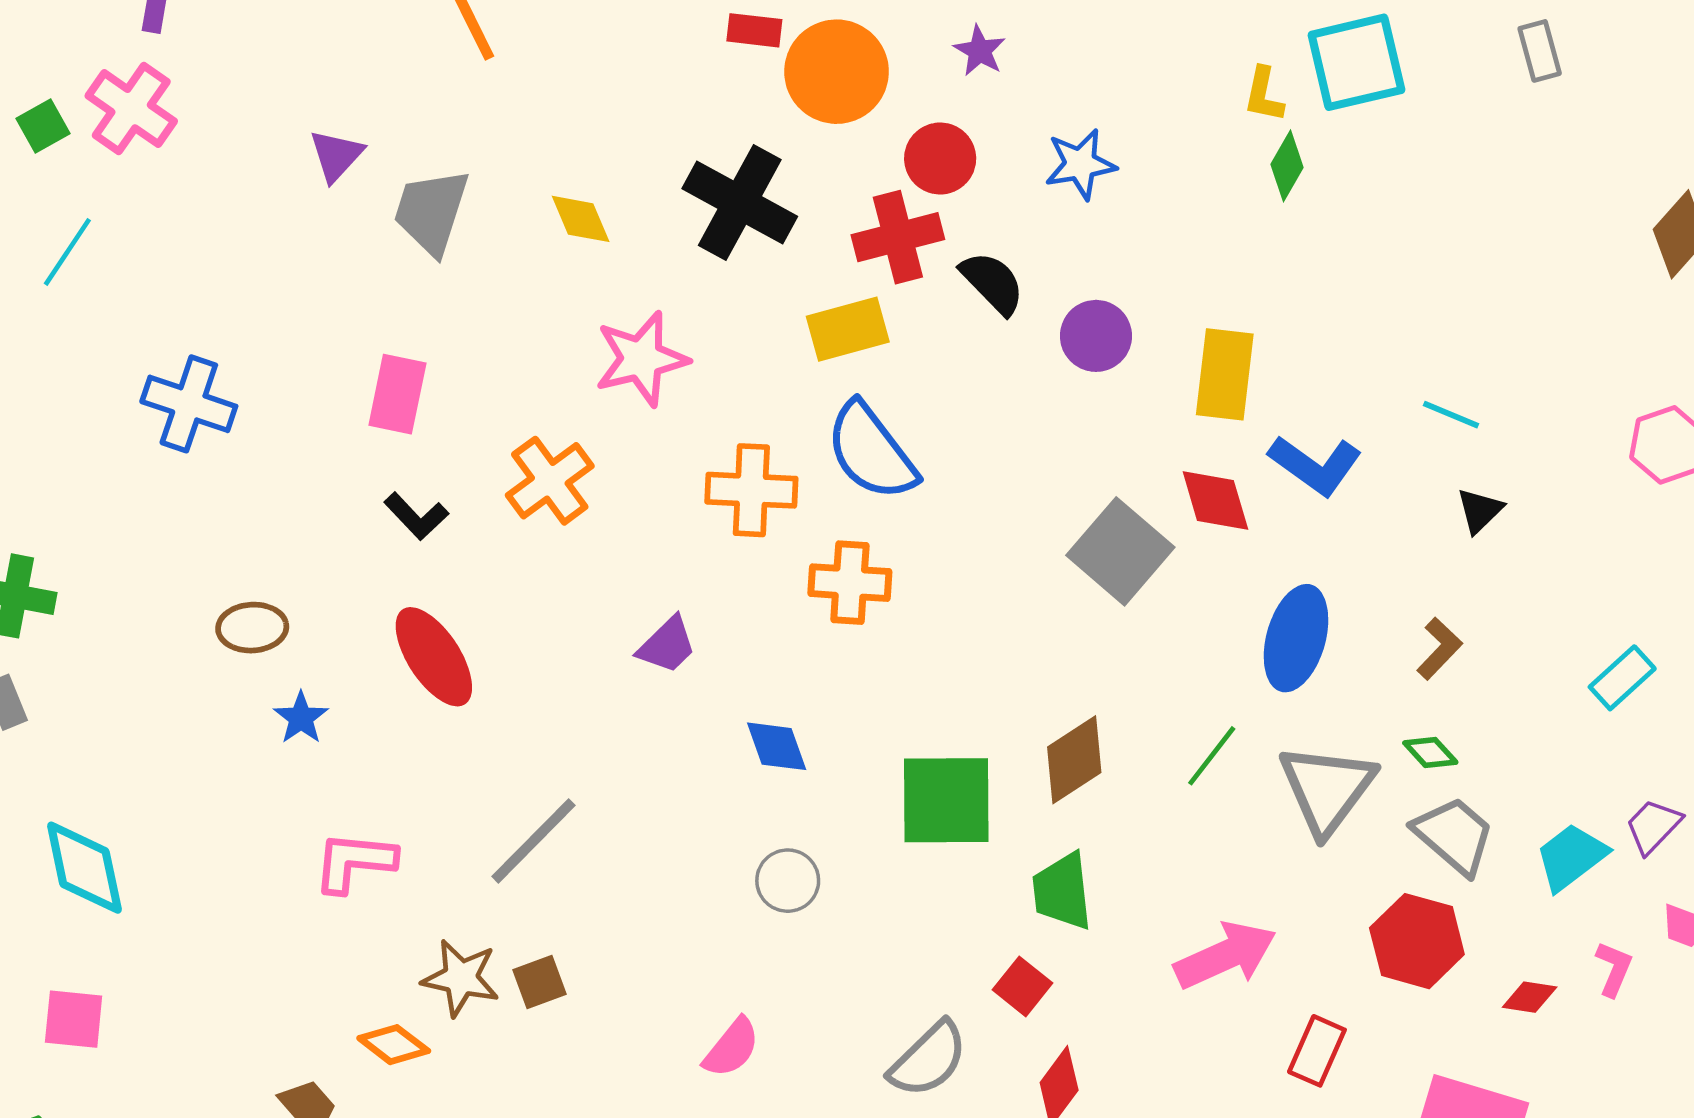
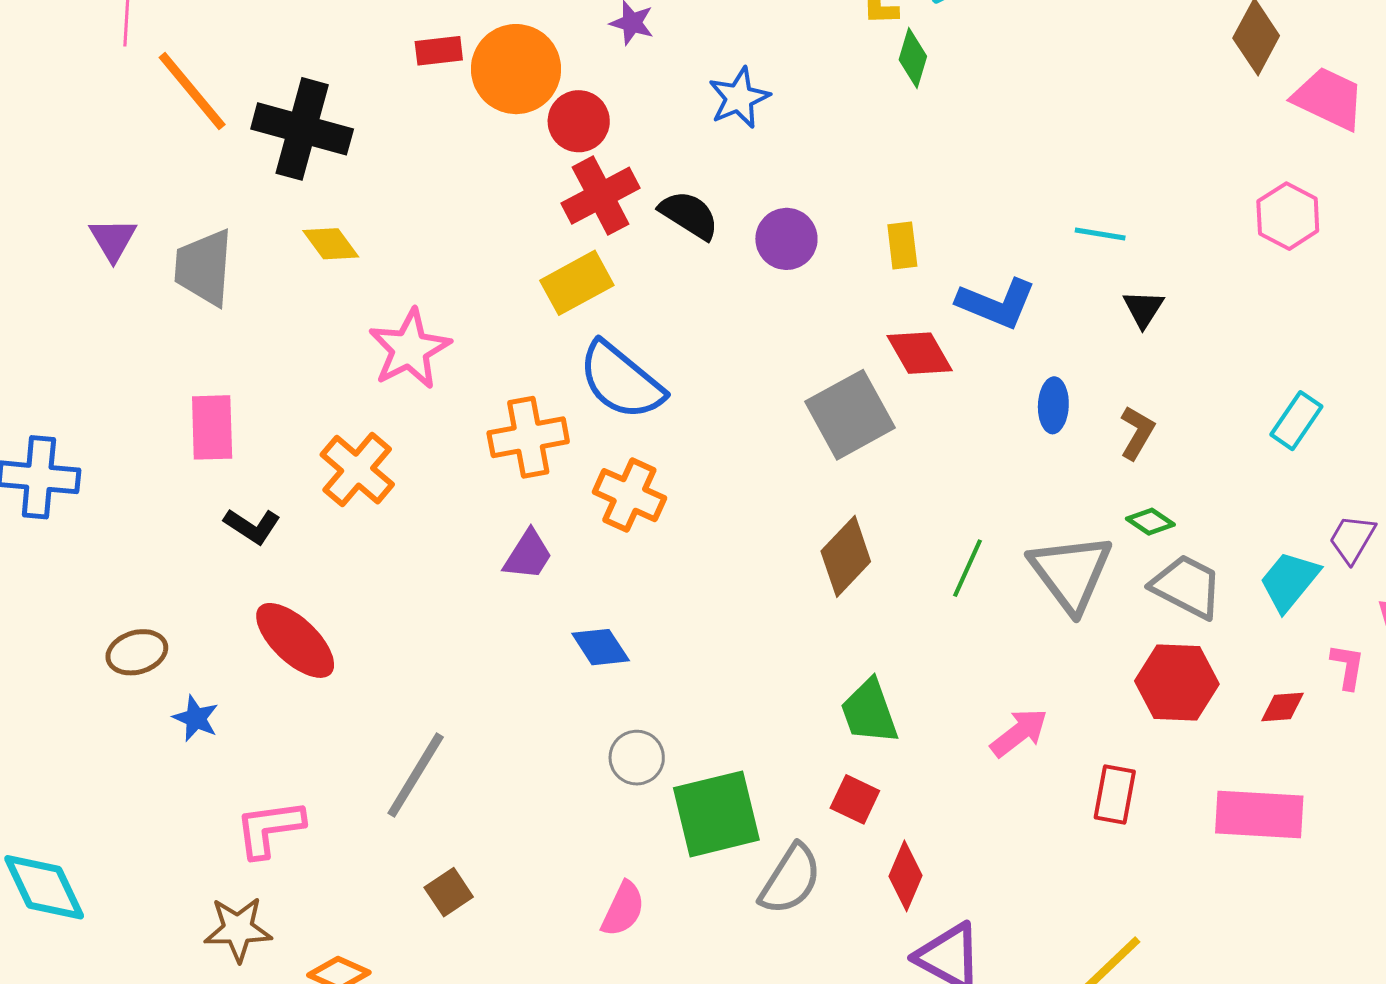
red circle: (940, 159) -> (579, 121), moved
black cross: (740, 202) -> (302, 129), moved
yellow rectangle: (1225, 374) -> (902, 245), size x0.6
gray square: (1120, 551) -> (850, 415), turned 34
orange cross: (850, 583) -> (629, 495), turned 34
blue ellipse: (1296, 638) -> (1053, 405), moved, size x0.6
purple trapezoid: (667, 645) -> (528, 555), moved
brown diamond: (1074, 760) -> (846, 556), moved
green square: (946, 800) -> (716, 814), moved
pink arrow: (1226, 955) -> (1019, 733), size x0.7
brown star: (461, 978) -> (238, 929), moved

